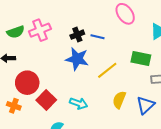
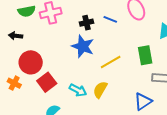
blue line: (98, 37) -> (110, 19), moved
green rectangle: (141, 59) -> (145, 55), turned 60
yellow semicircle: (119, 100) -> (100, 90), moved

